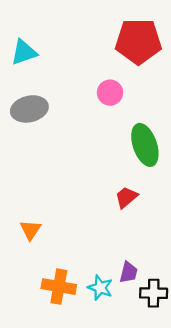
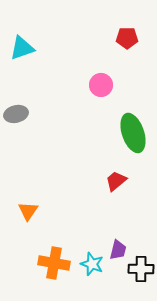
red pentagon: (138, 41) -> (127, 38), size x0.5
gray ellipse: (29, 109) -> (16, 114), moved, size x0.7

